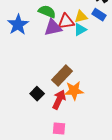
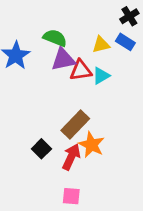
red triangle: (66, 22) -> (81, 70), moved
cyan triangle: (80, 30) -> (101, 76), moved
orange star: (74, 91) -> (92, 145), turned 30

